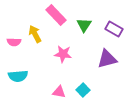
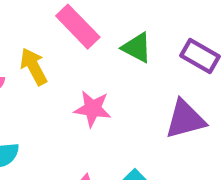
green triangle: (84, 25) -> (137, 48), turned -35

